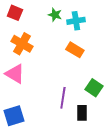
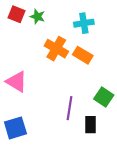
green star: (55, 15) -> (38, 17), moved
orange cross: (22, 44) -> (56, 49), moved

